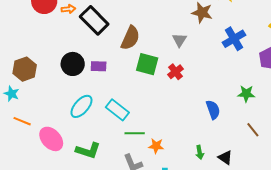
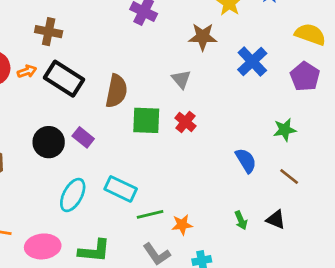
purple rectangle: (99, 66) -> (83, 137), turned 49
brown line: (253, 130) -> (289, 176), moved
pink ellipse: (51, 139) -> (43, 246), turned -40

